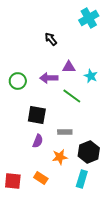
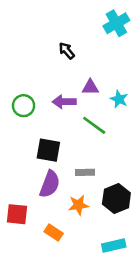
purple semicircle: (38, 141) -> (50, 184), size x1.5
cyan rectangle: (82, 179) -> (114, 246), moved, turned 60
red square: (13, 181) -> (17, 214), moved

